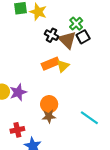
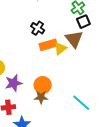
black cross: (52, 35) -> (38, 28), moved
brown triangle: (67, 40) -> (74, 39), moved
purple star: (18, 92) -> (14, 83), moved

